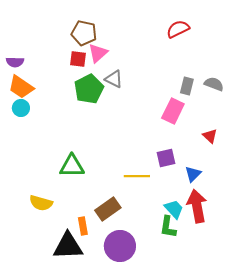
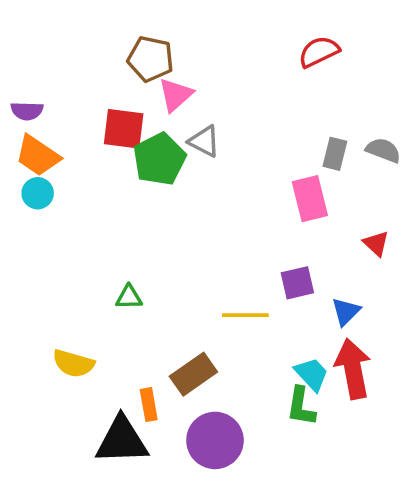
red square: (78, 59) -> (124, 129), moved, size x1.4
pink rectangle: (173, 111) -> (310, 199), turned -40
green triangle: (72, 166) -> (129, 297), size x0.6

